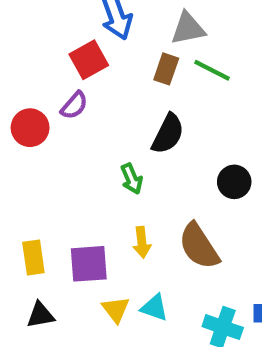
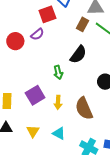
purple square: (89, 264) -> (35, 95), moved, turned -36
yellow triangle: (116, 309) -> (33, 131), moved

